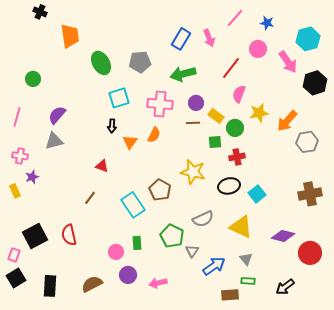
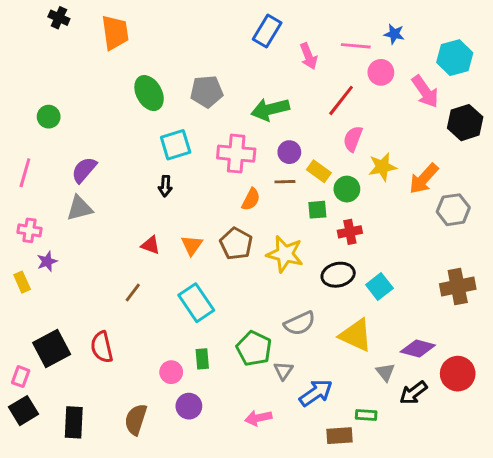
pink line: (235, 18) -> (356, 46), moved, turned 54
orange trapezoid: (70, 36) -> (115, 32), moved
blue rectangle: (181, 39) -> (267, 31), moved
orange semicircle: (154, 135) -> (251, 199), moved
orange triangle: (130, 142) -> (192, 245), moved
brown pentagon: (160, 190) -> (236, 244), moved
gray triangle: (246, 259) -> (385, 372), moved
pink arrow: (158, 283) -> (258, 418), moved
brown semicircle: (92, 284) -> (136, 419), turned -45
black arrow: (285, 287) -> (413, 393), moved

